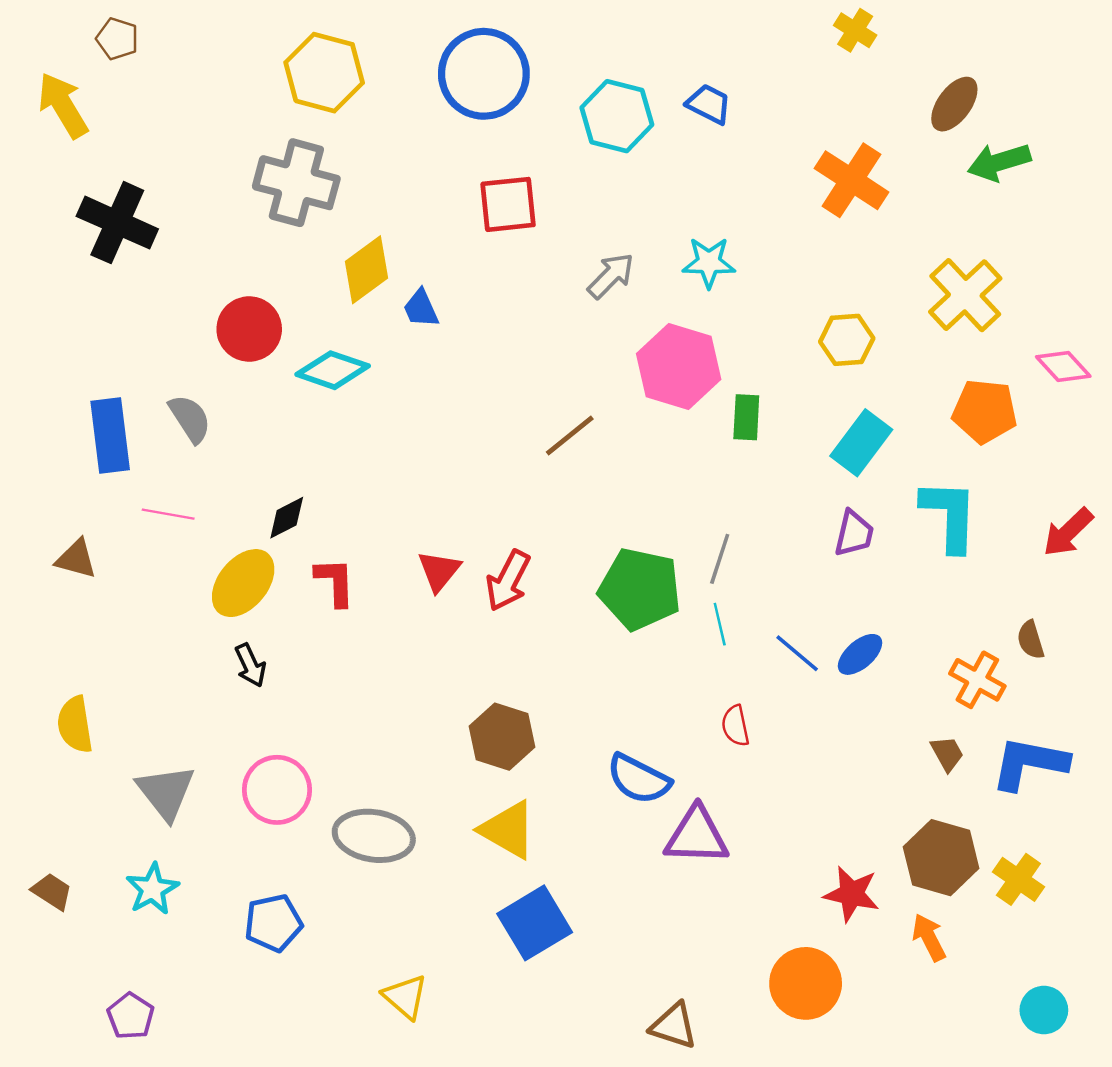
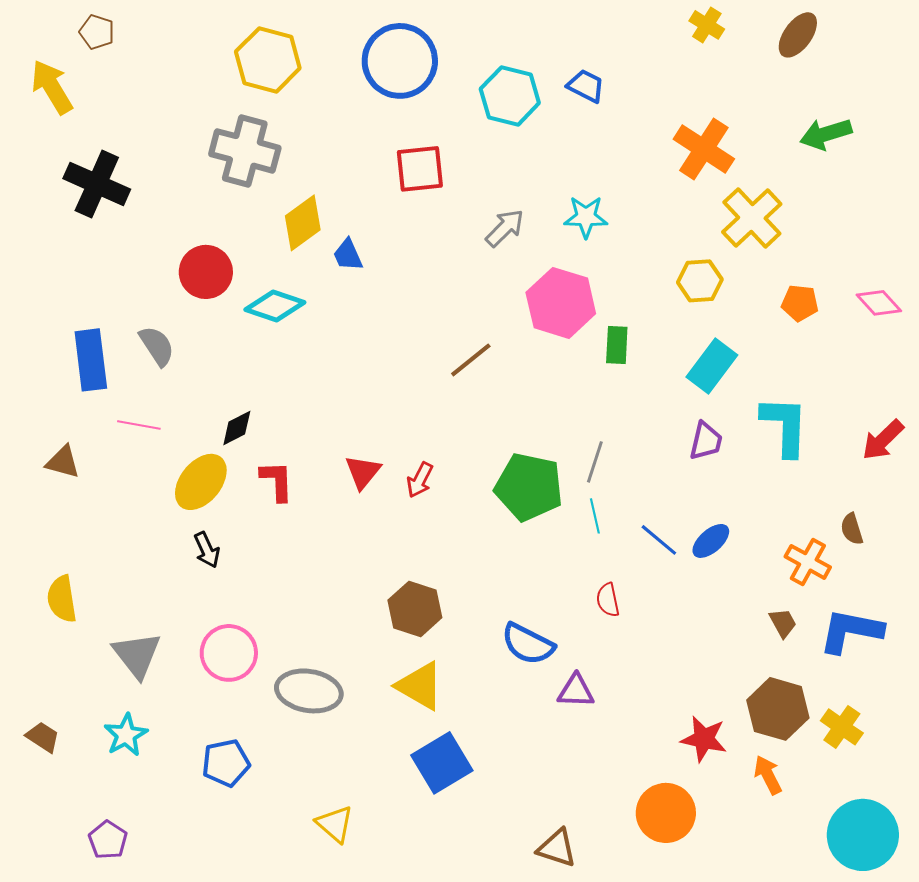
brown ellipse: (954, 104) -> (798, 35), moved
yellow cross: (965, 295) -> (752, 218), moved
orange pentagon: (985, 411) -> (800, 303), moved, size x0.7
red arrow: (508, 581) -> (420, 480), size x0.7
purple triangle: (697, 836) -> (576, 691), size x0.7
cyan circle: (1044, 1010) -> (863, 835), size x1.8

